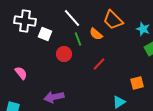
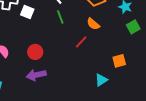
orange semicircle: (96, 34) -> (93, 24), moved
red circle: (64, 54) -> (35, 52), moved

